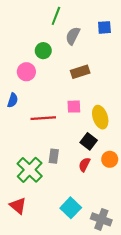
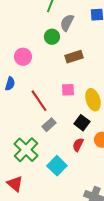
green circle: (43, 51) -> (52, 37), moved
red line: (43, 118) -> (39, 101), turned 60
gray rectangle: (54, 156) -> (49, 125), moved, turned 40
cyan square: (71, 208) -> (57, 166), moved

